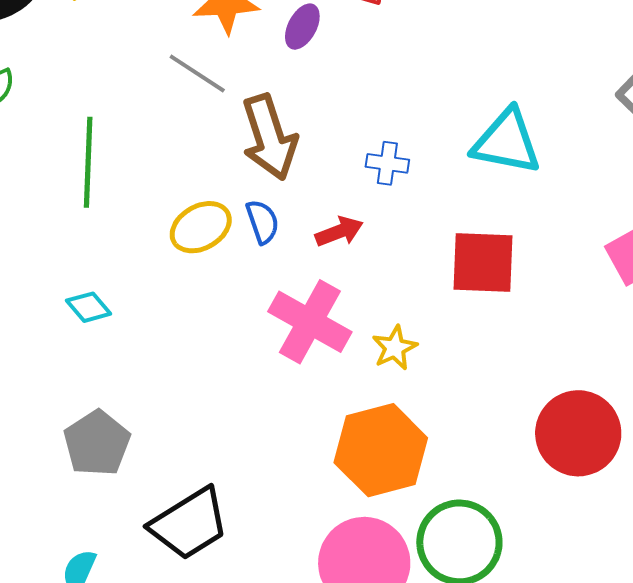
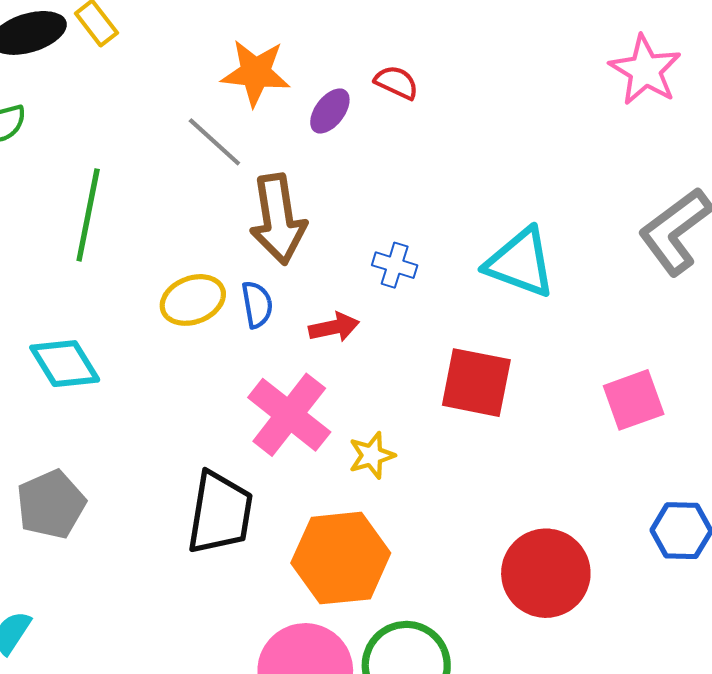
cyan diamond: (89, 307) -> (65, 364), size x1.5
black trapezoid: (189, 524) -> (220, 513), moved, turned -58

